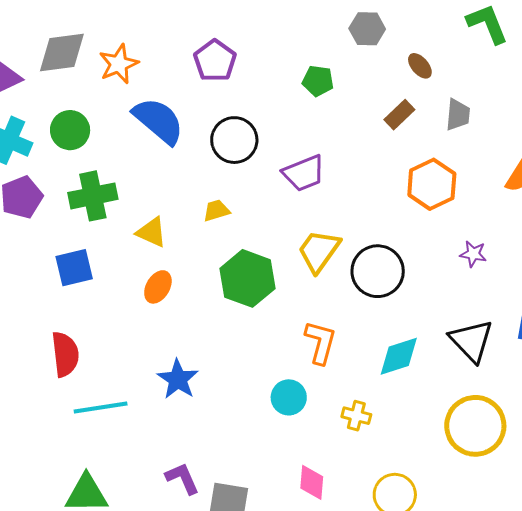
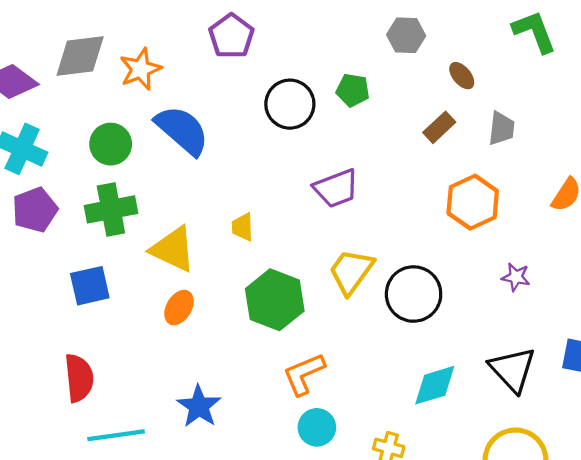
purple pentagon: (215, 61) -> (231, 36), moved
green circle: (70, 130) -> (111, 144), moved
black circle: (234, 140) -> (290, 104), moved
yellow trapezoid: (216, 211) -> (243, 227), turned -76
yellow triangle: (152, 232) -> (173, 249), size x1.4
orange L-shape: (321, 342) -> (304, 374), moved, turned -129

